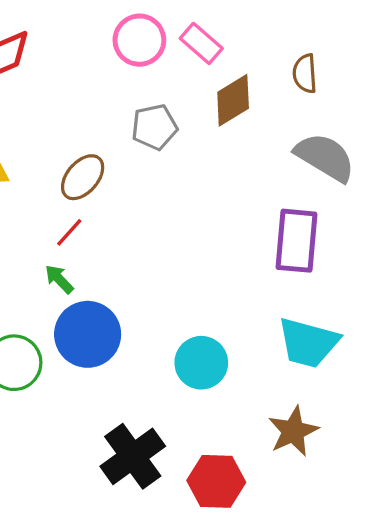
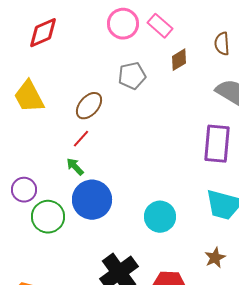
brown diamond: (233, 100) -> (179, 60), size x0.7
brown star: (293, 431) -> (215, 258), size x0.7

